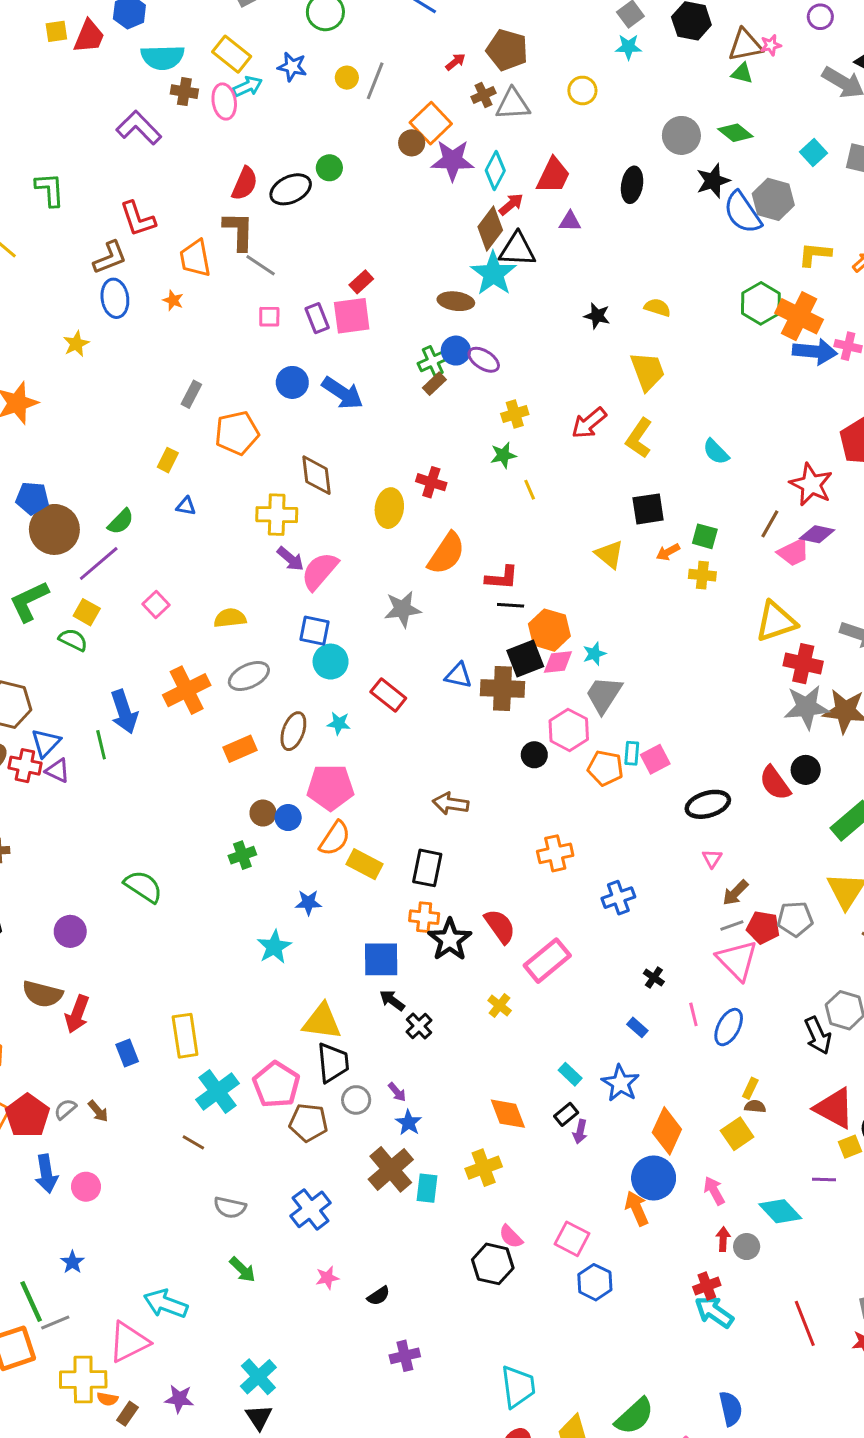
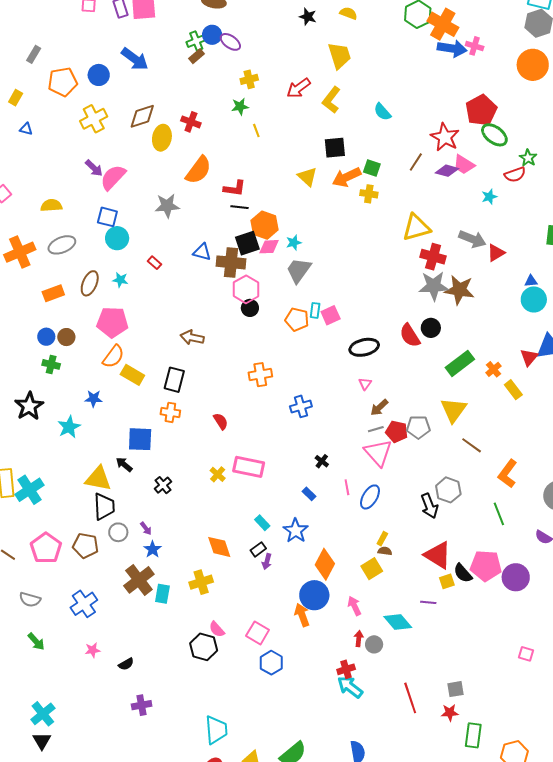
blue circle: (292, 382) -> (99, 75), moved
brown diamond: (317, 475) -> (142, 116), moved, turned 76
yellow cross: (277, 515) -> (94, 119), moved, turned -32
orange arrow: (668, 552) -> (347, 177), size x1.8
pink trapezoid: (794, 552) -> (464, 165), moved, turned 55
red rectangle: (388, 695) -> (154, 263), size x0.6
pink hexagon: (569, 730) -> (246, 289), moved
blue circle: (288, 818) -> (46, 337), moved
green cross: (242, 855) -> (51, 364), turned 30
red semicircle: (500, 926) -> (221, 421), size x0.7
black star: (450, 940) -> (29, 406), moved
pink rectangle: (547, 961) -> (249, 467), moved, turned 48
black arrow: (392, 1000) -> (124, 464), moved
pink pentagon: (276, 1085) -> (46, 548), moved
cyan cross: (217, 1091) -> (30, 490), moved

